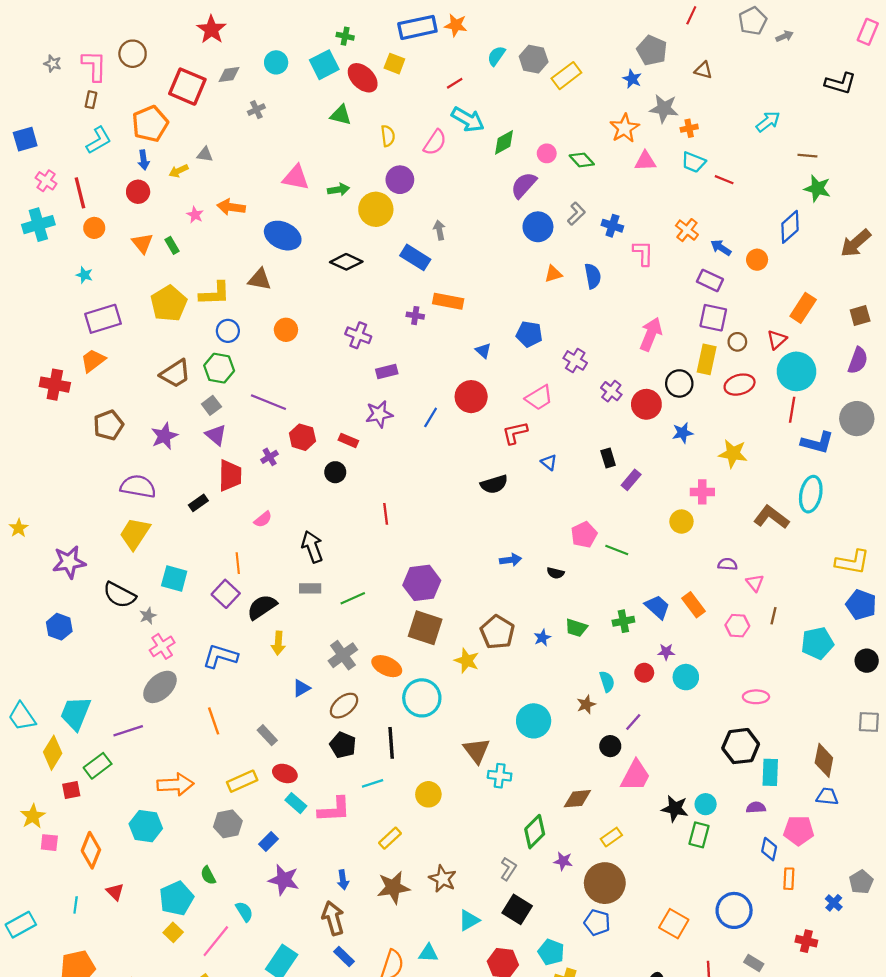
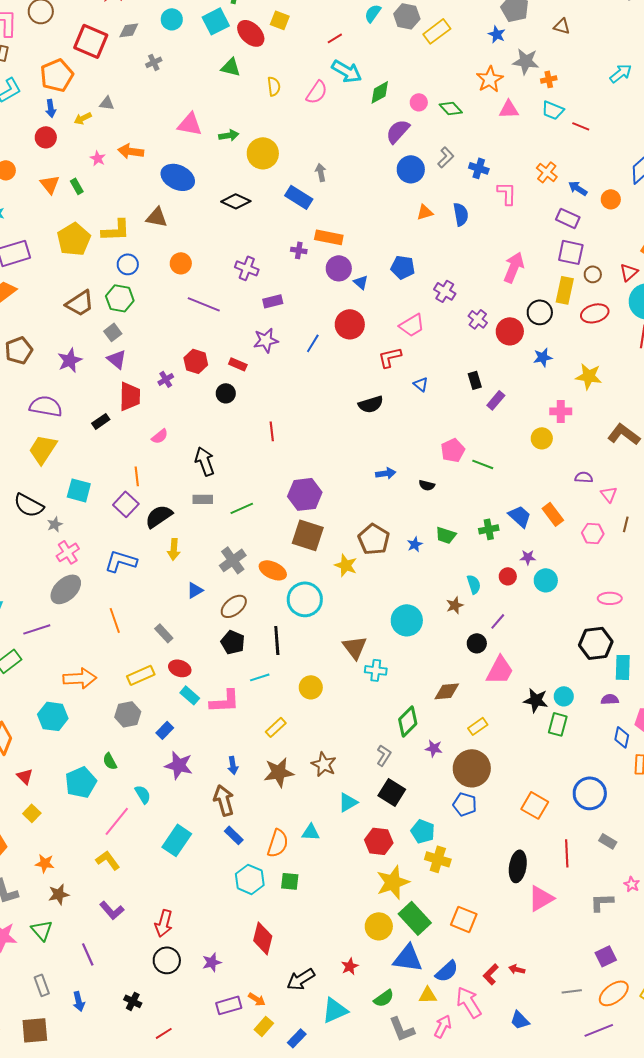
purple circle: (400, 180) -> (339, 268), moved
purple line: (268, 402) -> (204, 304), moved
yellow square: (173, 932) -> (32, 813), moved

